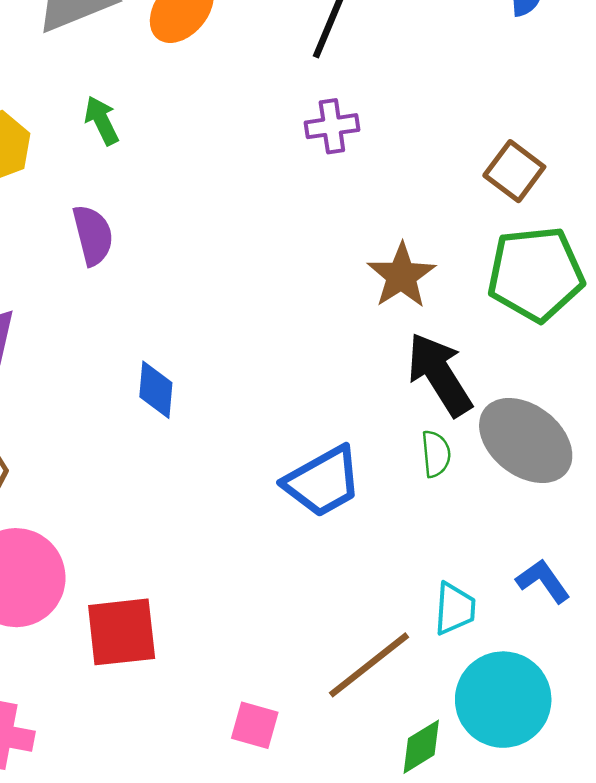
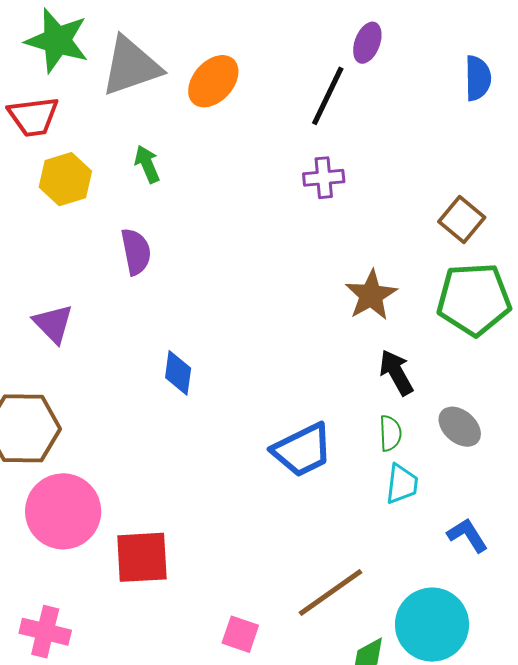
black arrow: (440, 374) -> (396, 372), size x0.7
gray ellipse: (526, 441) -> (460, 427), size x0.6
cyan trapezoid: (455, 609) -> (402, 484), moved

